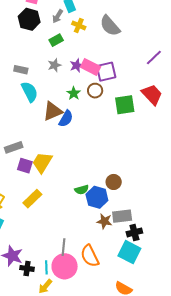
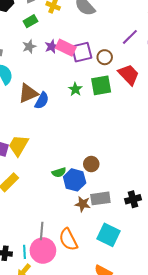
brown circle: (95, 91) -> (105, 57), moved
green star: (74, 93) -> (75, 89), moved
black cross: (134, 232) -> (133, 199), moved

